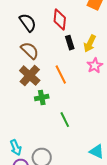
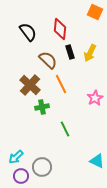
brown semicircle: (30, 51) -> (48, 60), moved
pink star: (95, 66) -> (95, 98), moved
cyan arrow: (16, 148) -> (16, 157), turned 70

